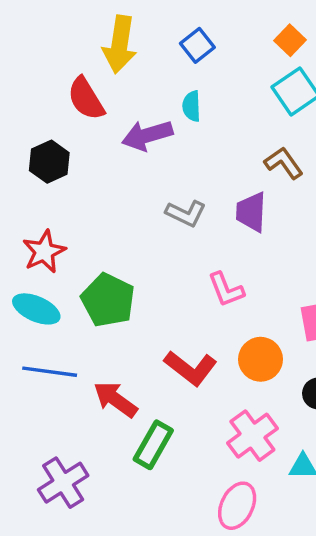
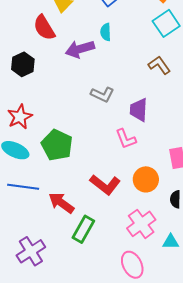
purple trapezoid: (251, 212) -> (139, 110), moved
pink ellipse: (237, 506) -> (132, 265), turned -52

